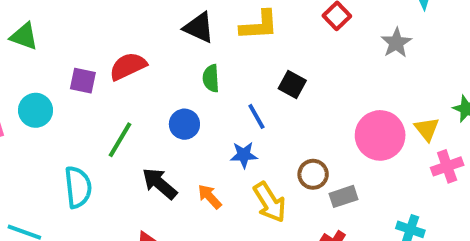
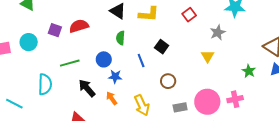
yellow triangle: (427, 129) -> (208, 56), moved
pink circle: (380, 135) -> (207, 102), moved
green line: (120, 140) -> (70, 63), turned 36
blue star: (244, 155) -> (115, 77), moved
brown circle: (313, 174) -> (168, 81), moved

